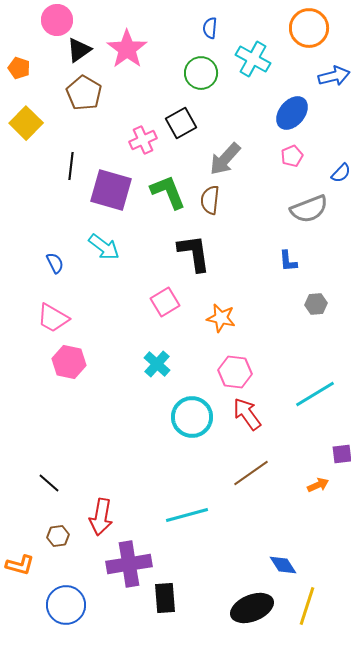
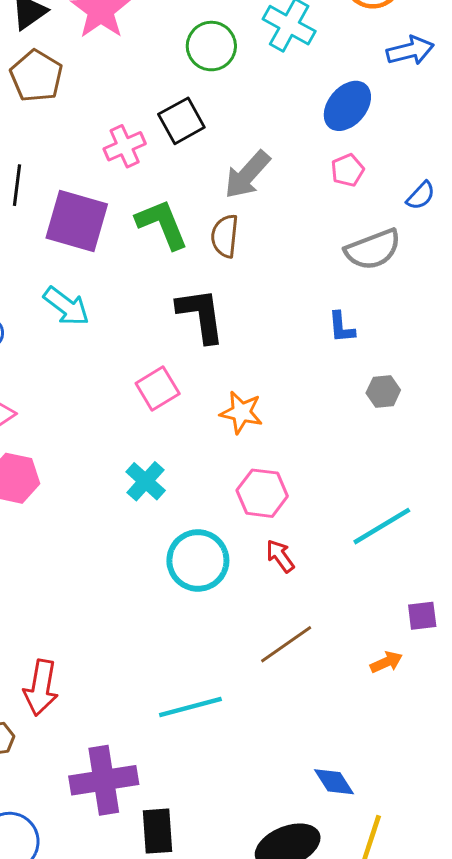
red arrow: (247, 414) -> (280, 556), size x0.7
red arrow: (101, 517) -> (41, 688), moved

